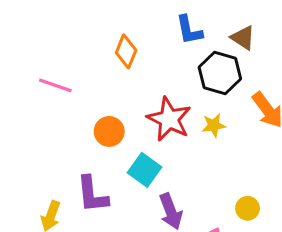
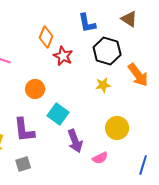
brown triangle: (243, 38) -> (129, 19), moved
red star: (169, 119) -> (63, 56), moved, size x0.7
yellow circle: (248, 208) -> (117, 128), moved, size x1.5

